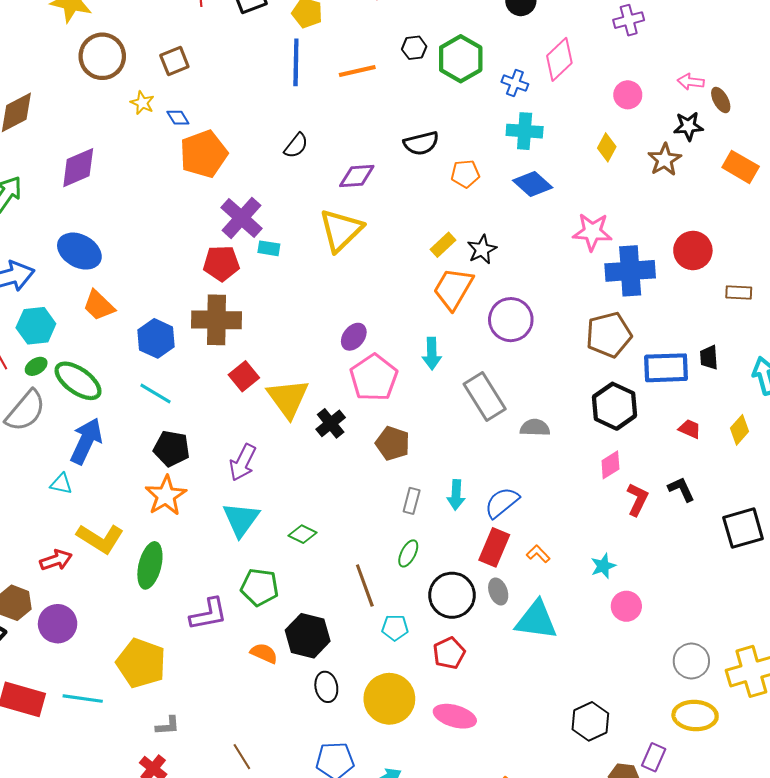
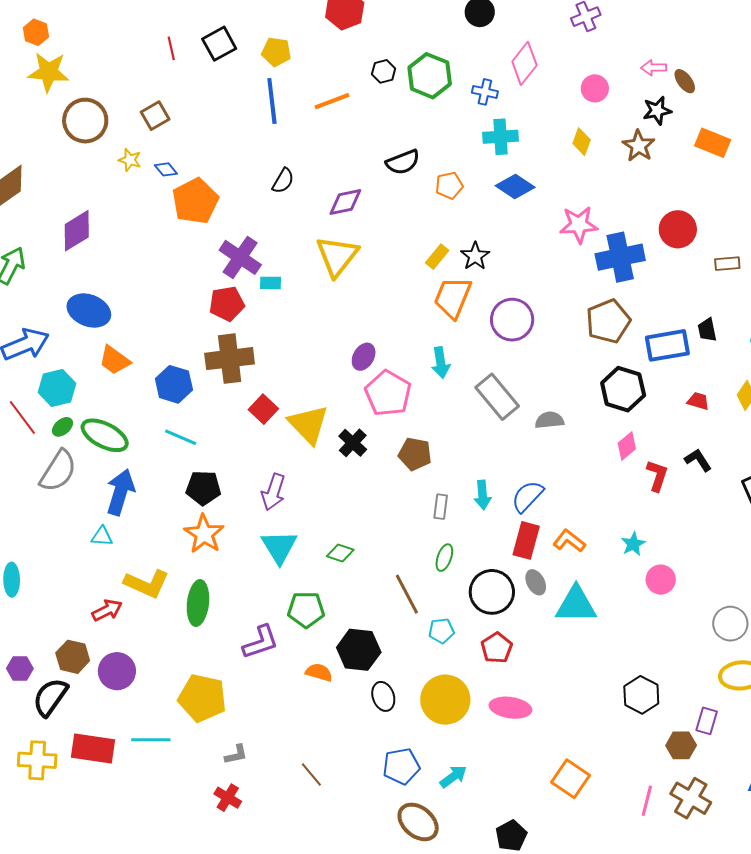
orange L-shape: (538, 554) -> (569, 541), size x1.4

